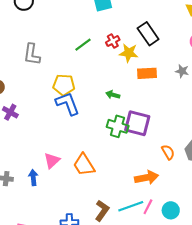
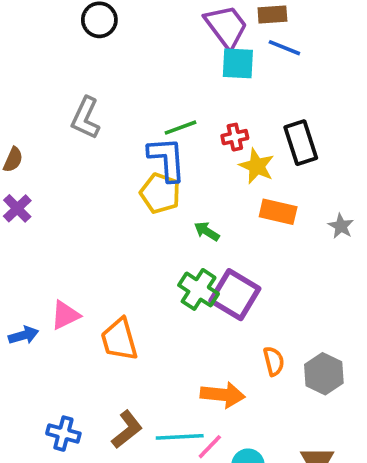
yellow pentagon: (64, 85) -> (160, 193), moved
blue L-shape: (68, 104) -> (167, 159), moved
blue arrow: (33, 178) -> (24, 335), turned 63

